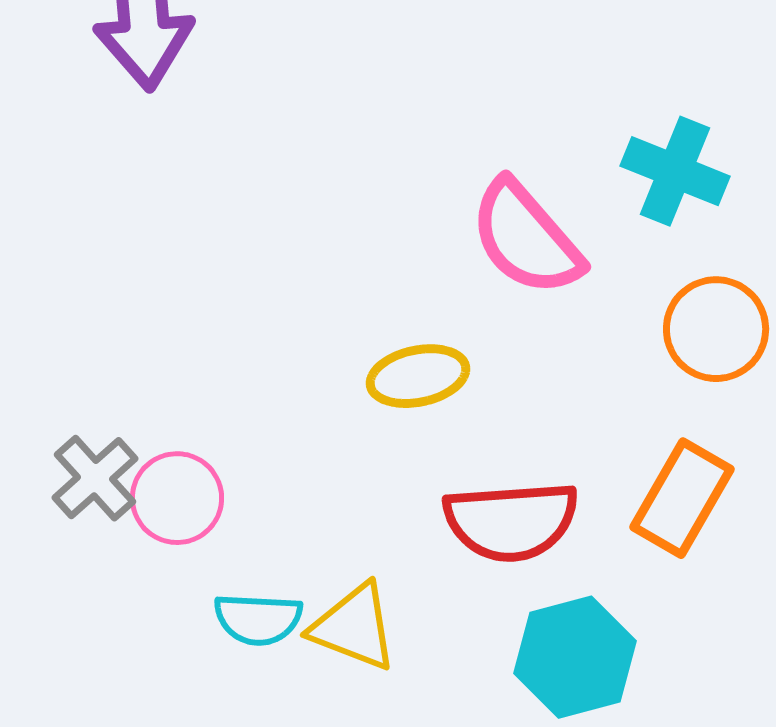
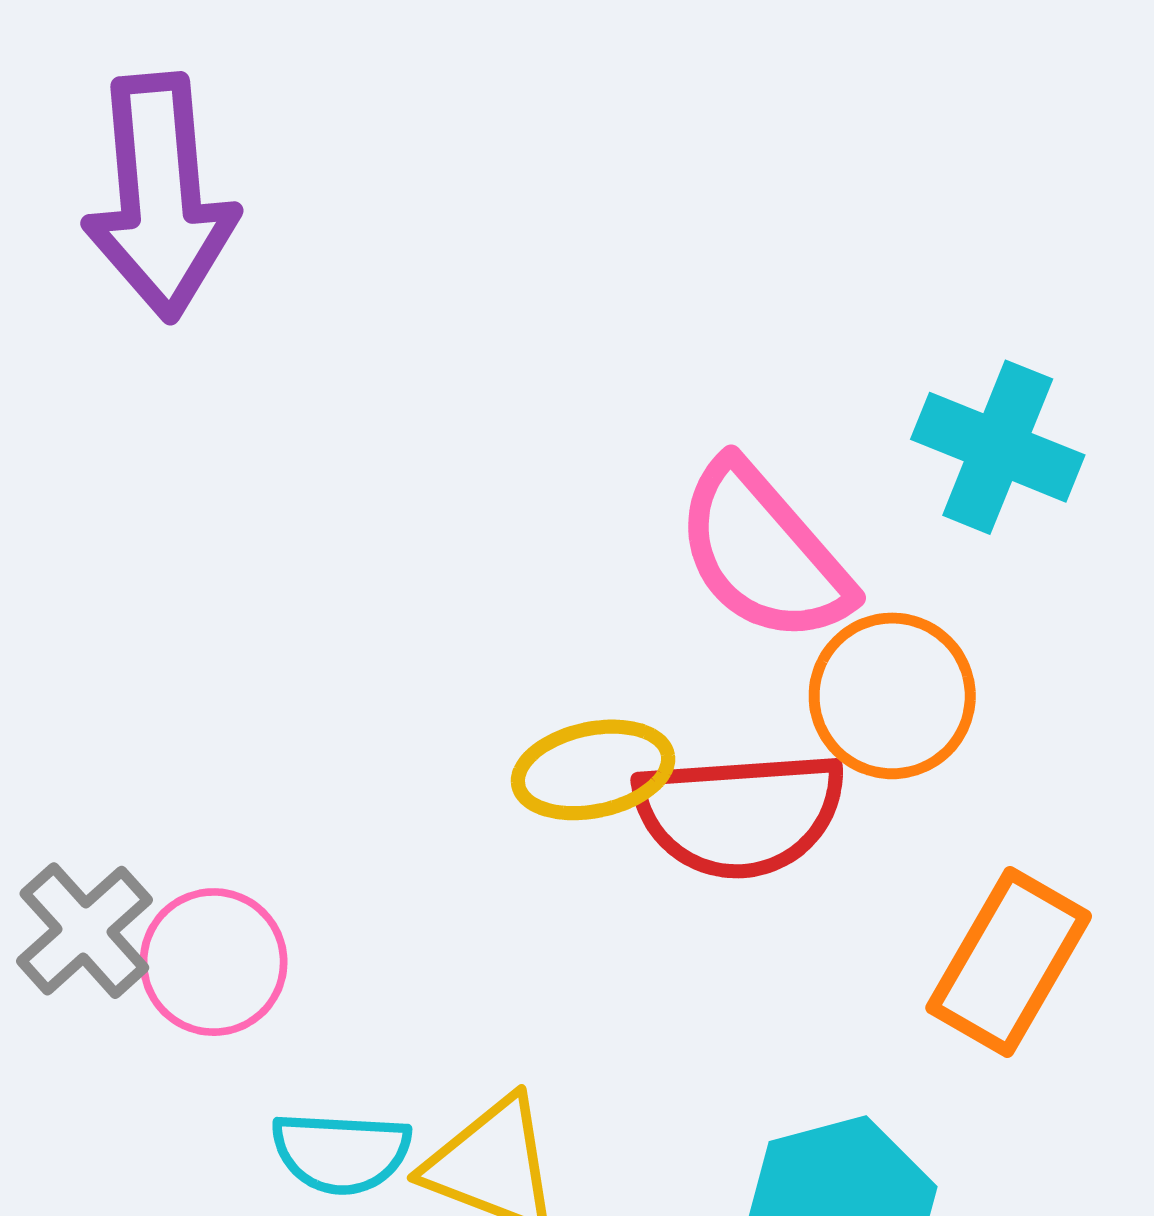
orange circle: (716, 329) -> (892, 696), moved
red semicircle: (511, 521) -> (739, 814), moved

